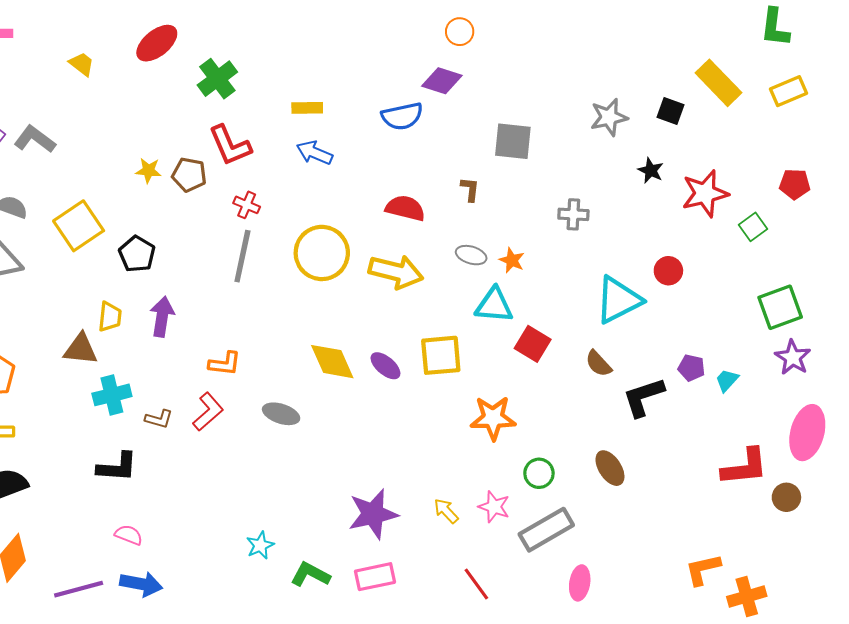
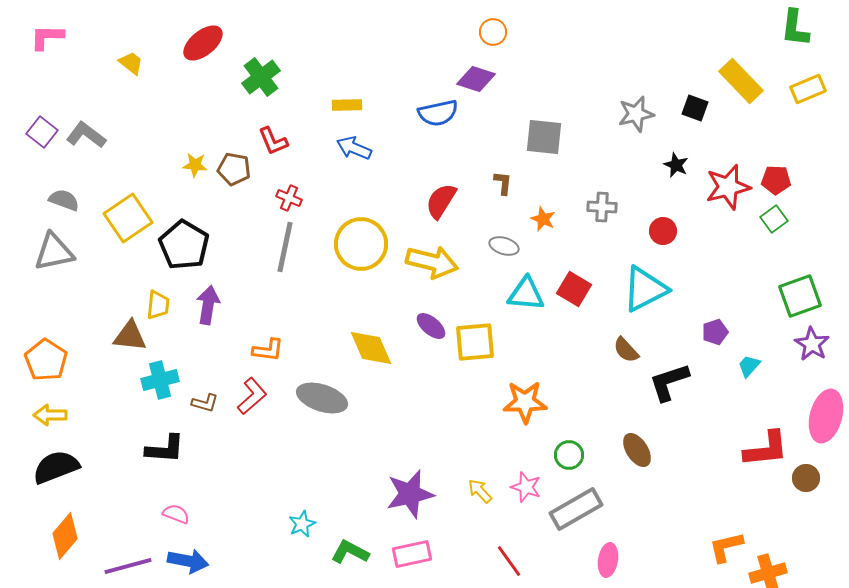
red L-shape: (230, 145) -> (273, 141), size x0.7
red pentagon: (795, 184) -> (776, 180), moved
red semicircle: (405, 208) -> (441, 201), turned -72
black pentagon: (137, 254) -> (184, 245), size x1.4
orange star: (512, 260) -> (543, 219), moved
red circle: (668, 271) -> (663, 231), moved
red square: (533, 344) -> (574, 289), moved
purple ellipse: (385, 366) -> (431, 326), moved
purple pentagon: (691, 368) -> (715, 332), moved, turned -30
gray ellipse: (281, 414) -> (322, 398), size x1.4

